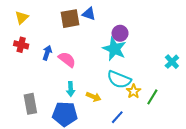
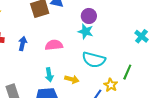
cyan star: (114, 49) -> (86, 31), size x0.7
pink semicircle: (67, 59) -> (54, 45), moved, turned -36
yellow star: (134, 91) -> (111, 85), moved

